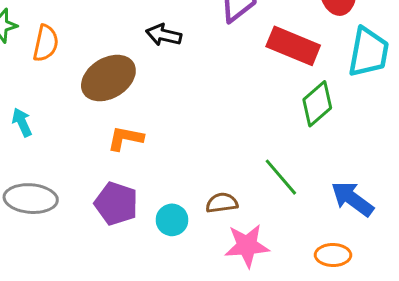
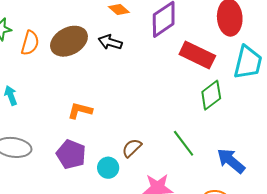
brown ellipse: (108, 78) -> (69, 41), moved
brown semicircle: (222, 203) -> (132, 148), moved, turned -40

